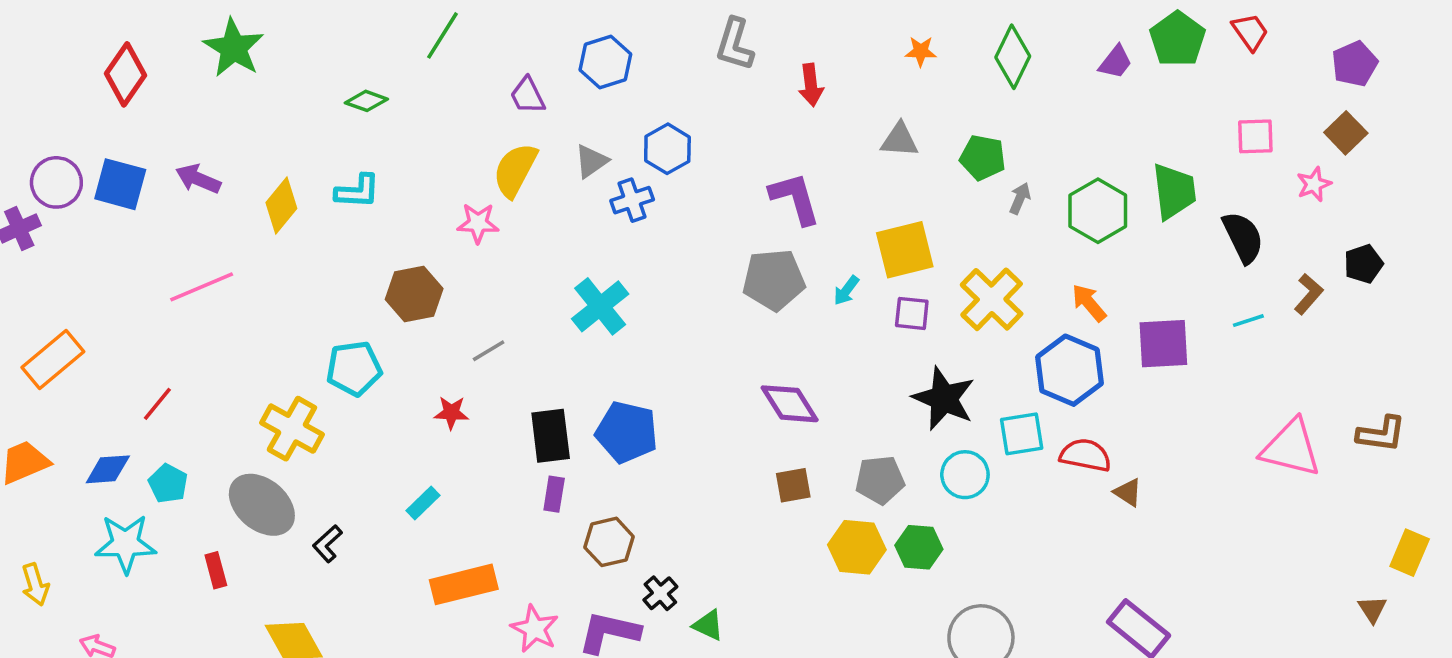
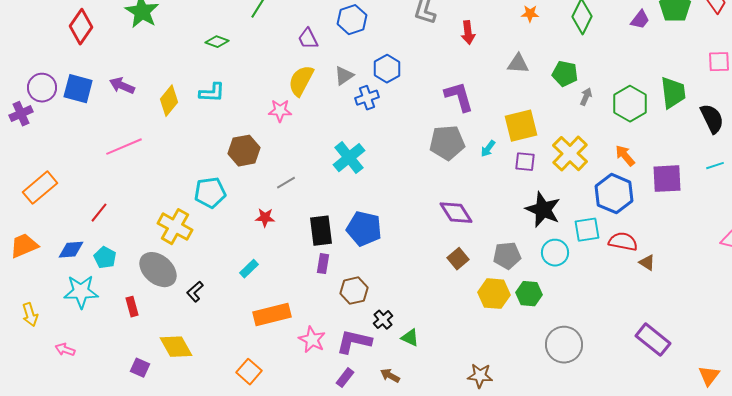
brown square: (793, 485) -> (458, 259), turned -30

